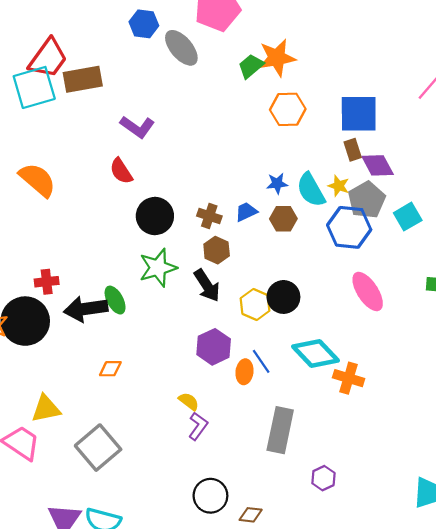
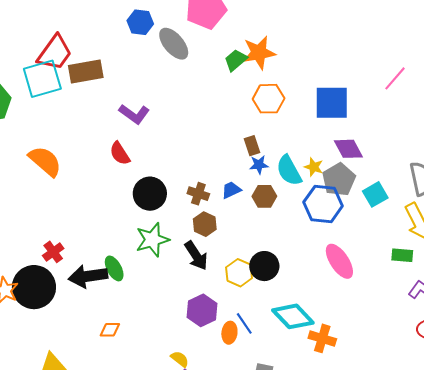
brown rectangle: (353, 150) -> (252, 146), moved
red cross: (47, 282) -> (53, 252), turned -30

